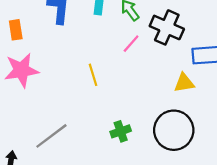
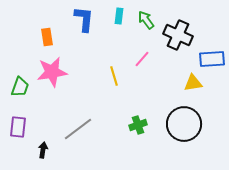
pink line: (131, 44) -> (142, 59), moved

